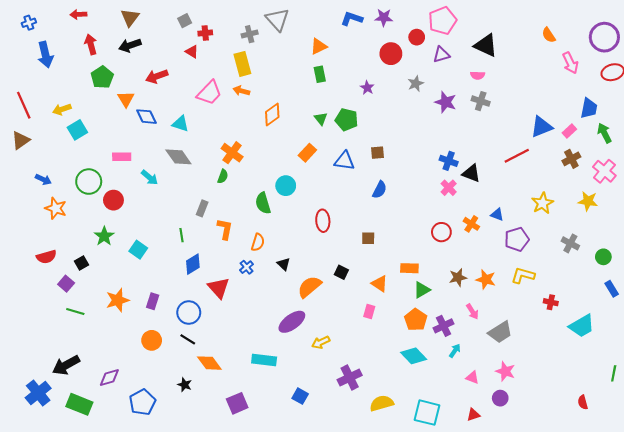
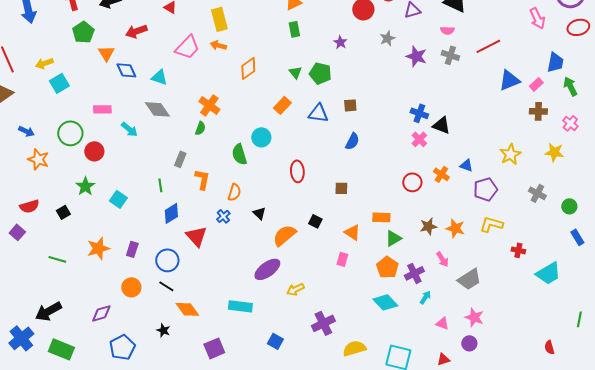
red line: (517, 156) -> (488, 46), moved
brown cross: (571, 159) -> (538, 111), turned 30
pink cross: (604, 171) -> (570, 123), size x0.7
purple square: (66, 284) -> (17, 232), moved
purple diamond: (109, 377) -> (101, 313), moved

